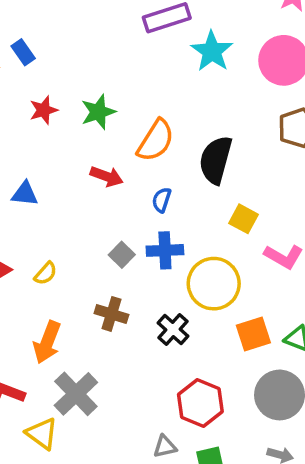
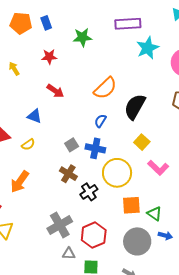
green star: (98, 112) -> (82, 37), moved
red arrow: (107, 176) -> (55, 91), moved
blue triangle: (25, 194) -> (34, 116), moved
brown cross: (111, 314) -> (68, 174), moved
gray cross: (76, 394) -> (60, 225), moved

